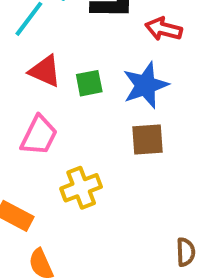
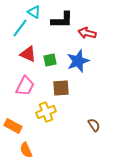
brown square: (147, 139) -> (61, 88), moved
brown semicircle: (186, 252) -> (94, 125), moved, turned -32

